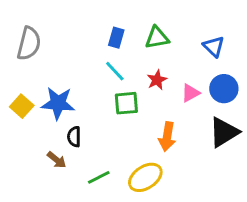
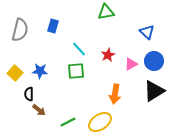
blue rectangle: (116, 38) -> (53, 26), moved
green triangle: (157, 38) -> (106, 12), moved
blue star: (58, 103) -> (40, 71), size x0.7
green square: (126, 103) -> (76, 71), moved
black semicircle: (74, 137) -> (29, 94), moved

